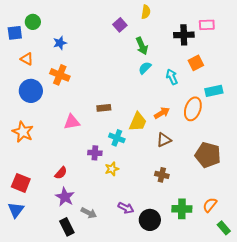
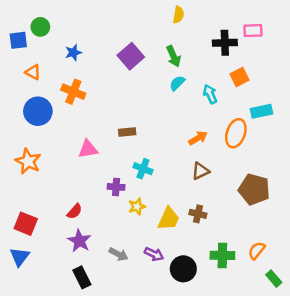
purple square: (120, 25) -> (131, 56), moved, size x1.5
yellow trapezoid: (138, 122) -> (169, 219), moved
gray arrow: (89, 213) -> (119, 254), moved

